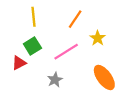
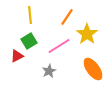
yellow star: (98, 38) -> (87, 34), size x1.5

